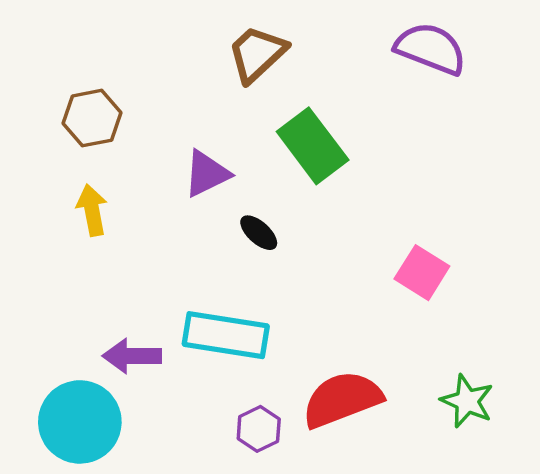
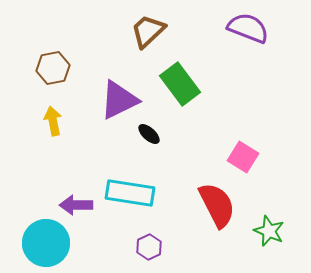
purple triangle: (207, 174) -> (119, 100), size x1.4
red semicircle: (342, 399) -> (217, 205), moved, turned 84

